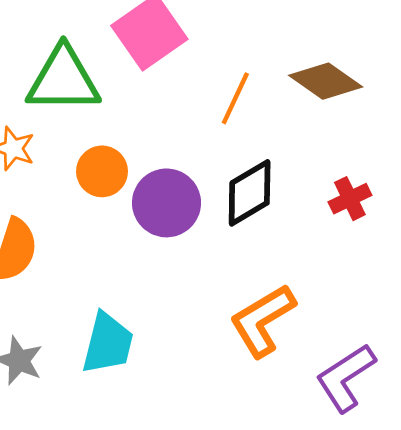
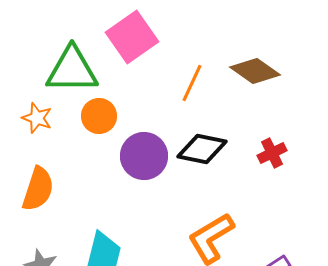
orange circle: (102, 171) -> (99, 116), moved
black diamond: (250, 193) -> (202, 149), turned 42

